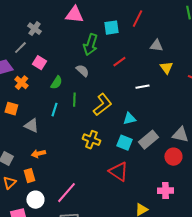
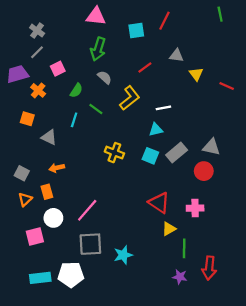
gray cross: (34, 29) -> (37, 31), moved
green arrow: (90, 45) -> (98, 49), moved
gray triangle: (156, 46) -> (177, 56), moved
pink square: (39, 63) -> (58, 69), turned 32
white line: (142, 87) -> (163, 108), moved
green line: (74, 100) -> (96, 109), turned -56
yellow L-shape: (102, 105) -> (130, 98), moved
red triangle: (118, 172) -> (159, 203), moved

